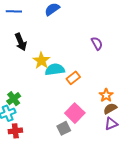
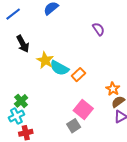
blue line: (14, 11) -> (13, 14), turned -35
purple semicircle: (97, 43) -> (98, 29), moved
cyan semicircle: (55, 70) -> (59, 68), turned -138

